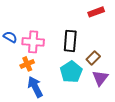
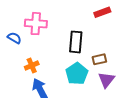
pink cross: (33, 42) -> (36, 24), moved
brown rectangle: (93, 58) -> (99, 59), turned 32

